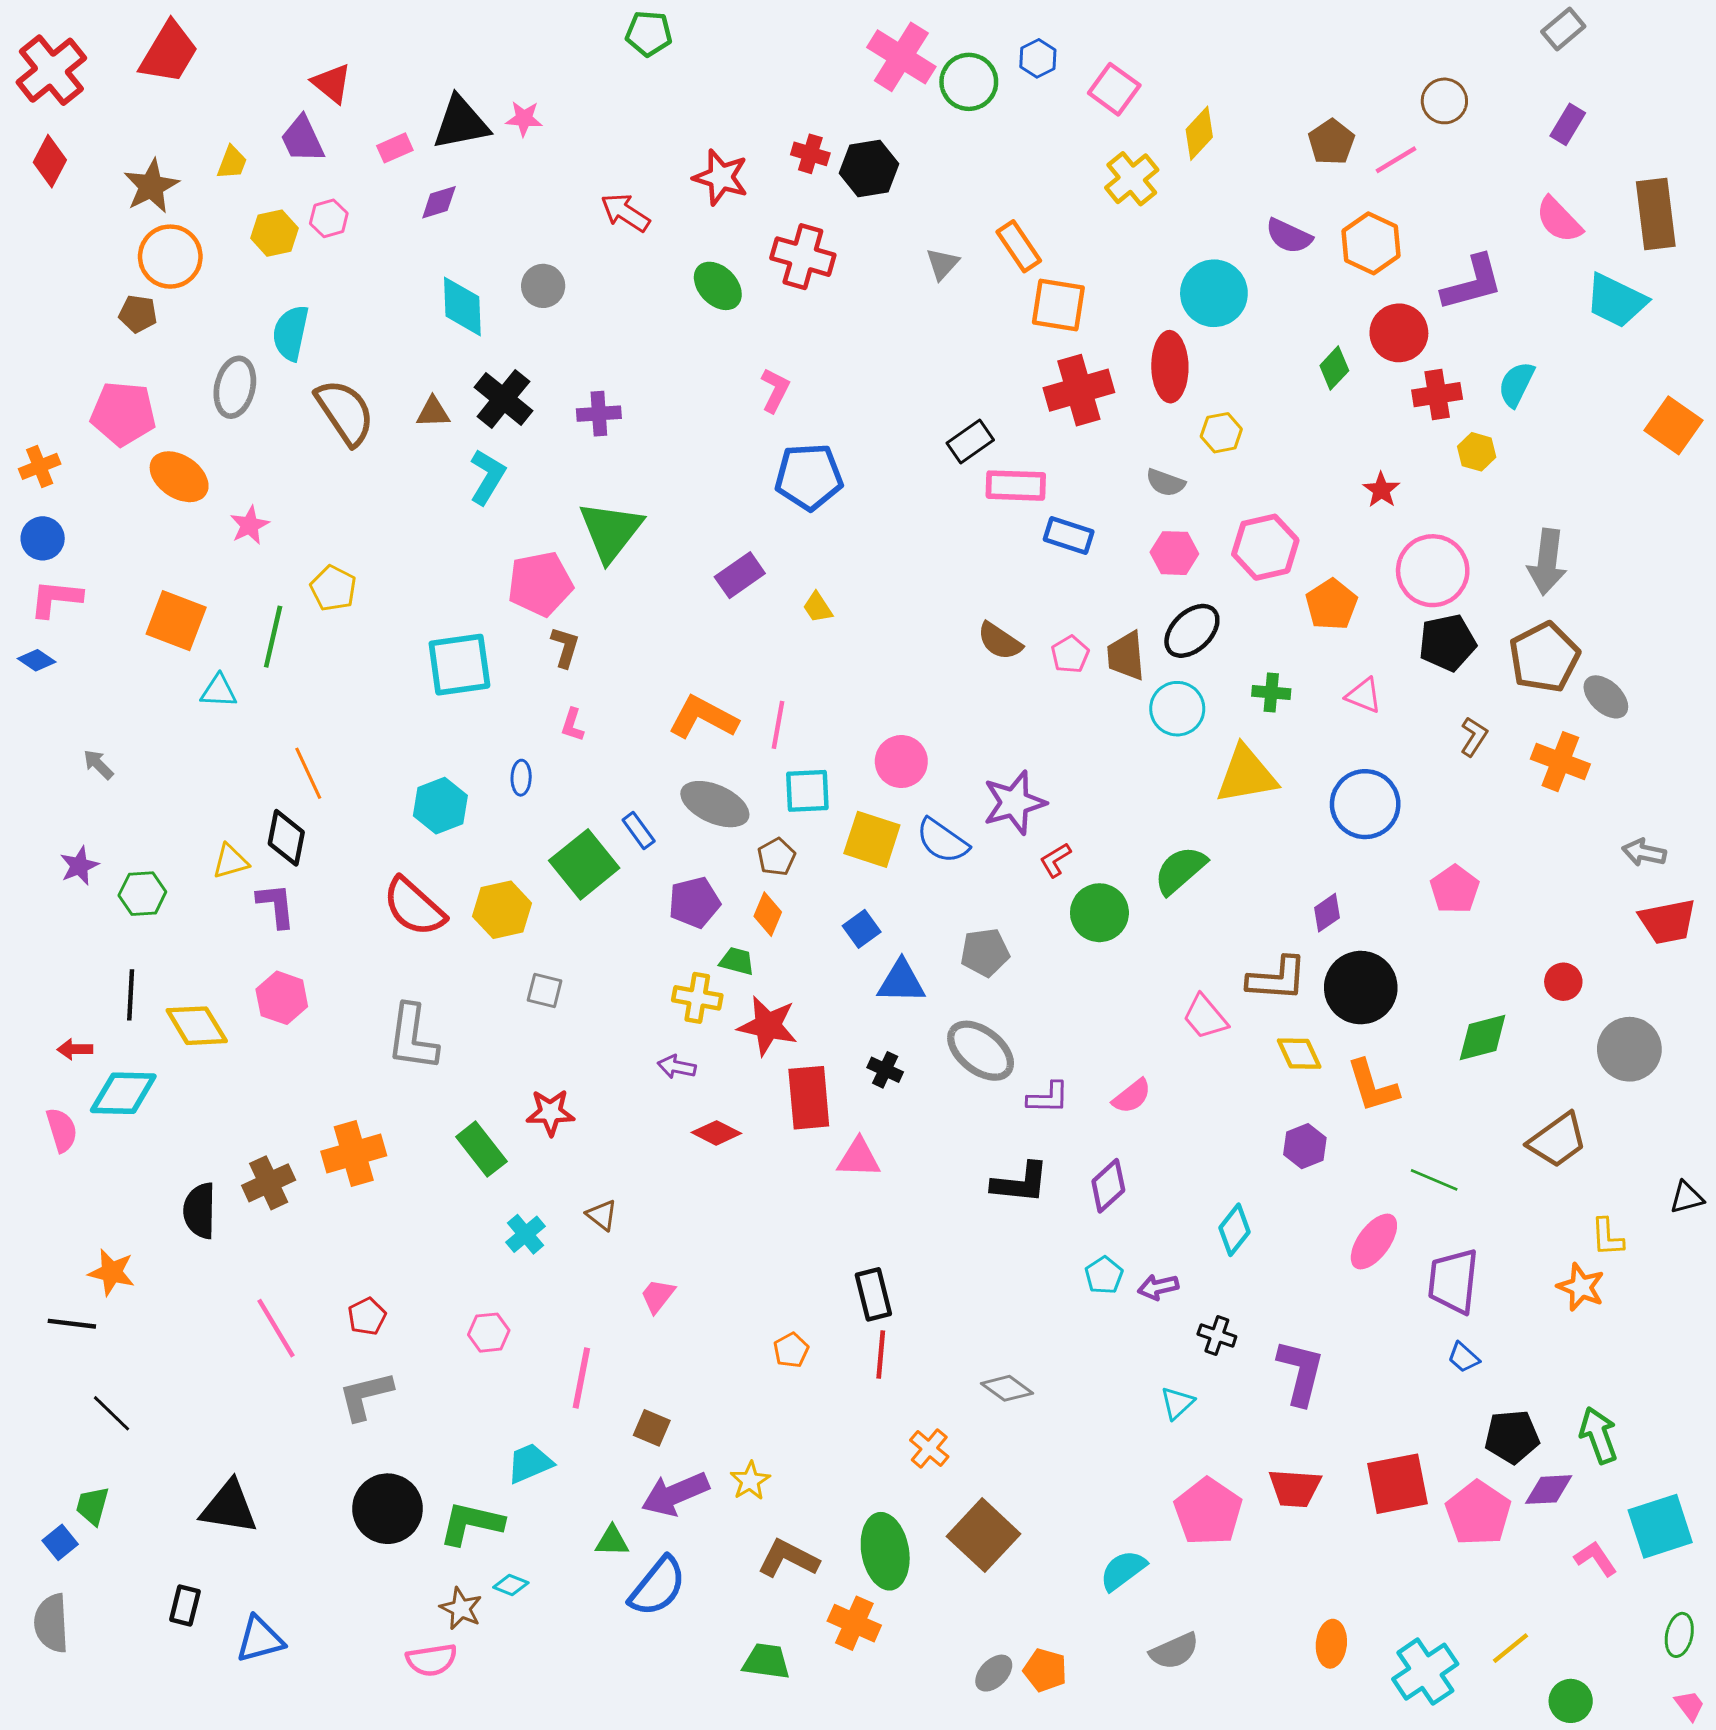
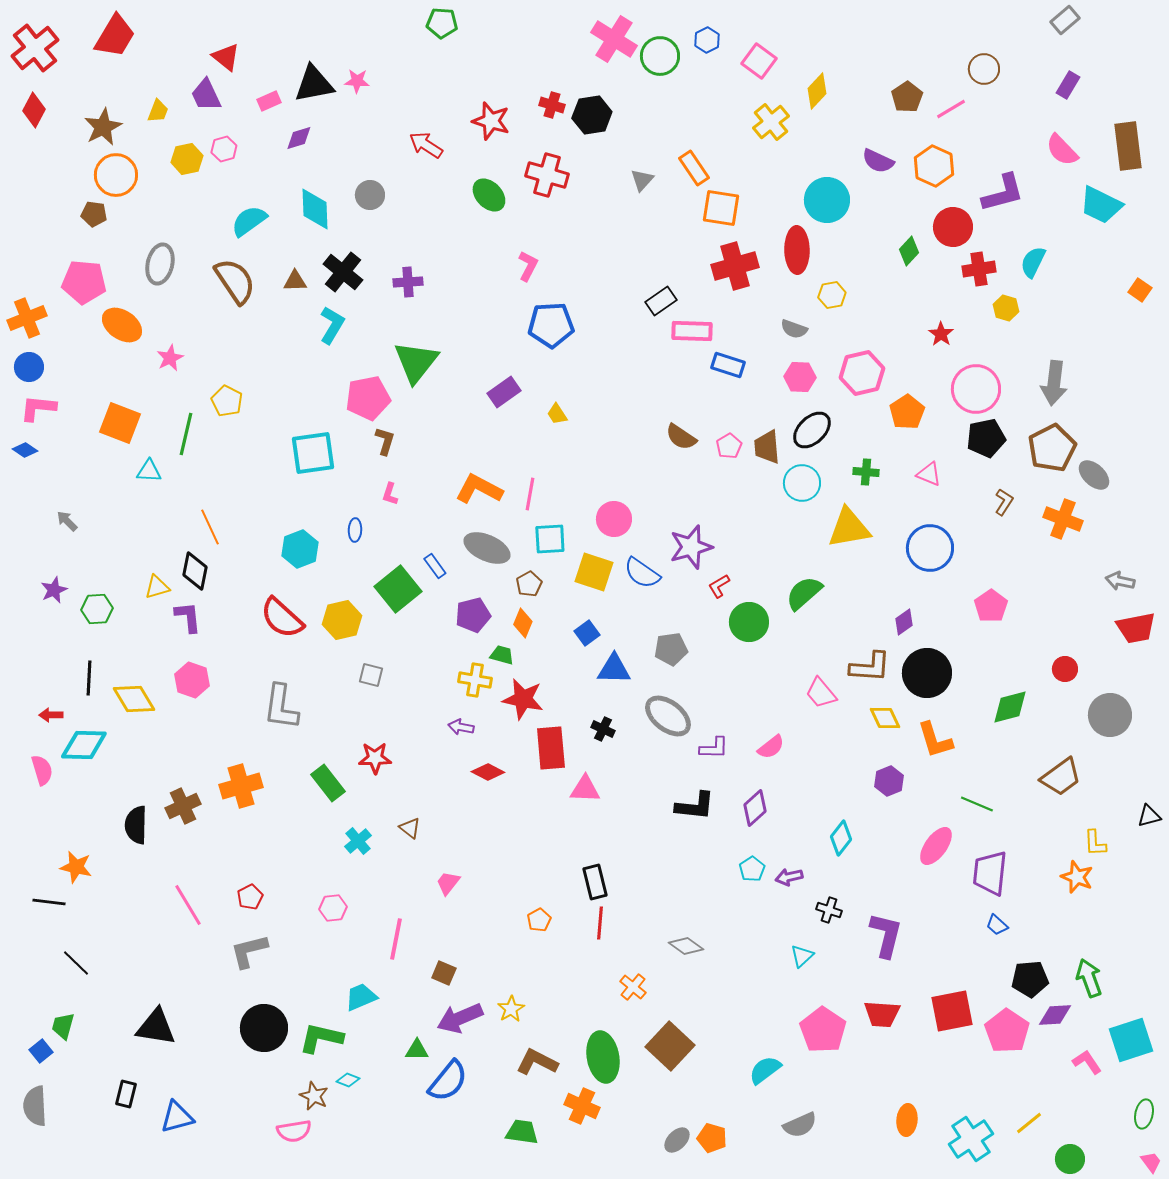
cyan semicircle: (291, 333) -> (249, 221), moved, turned 42
orange square: (1673, 425) -> (1140, 290), size x0.6
orange cross: (40, 466) -> (27, 318), size x1.4

